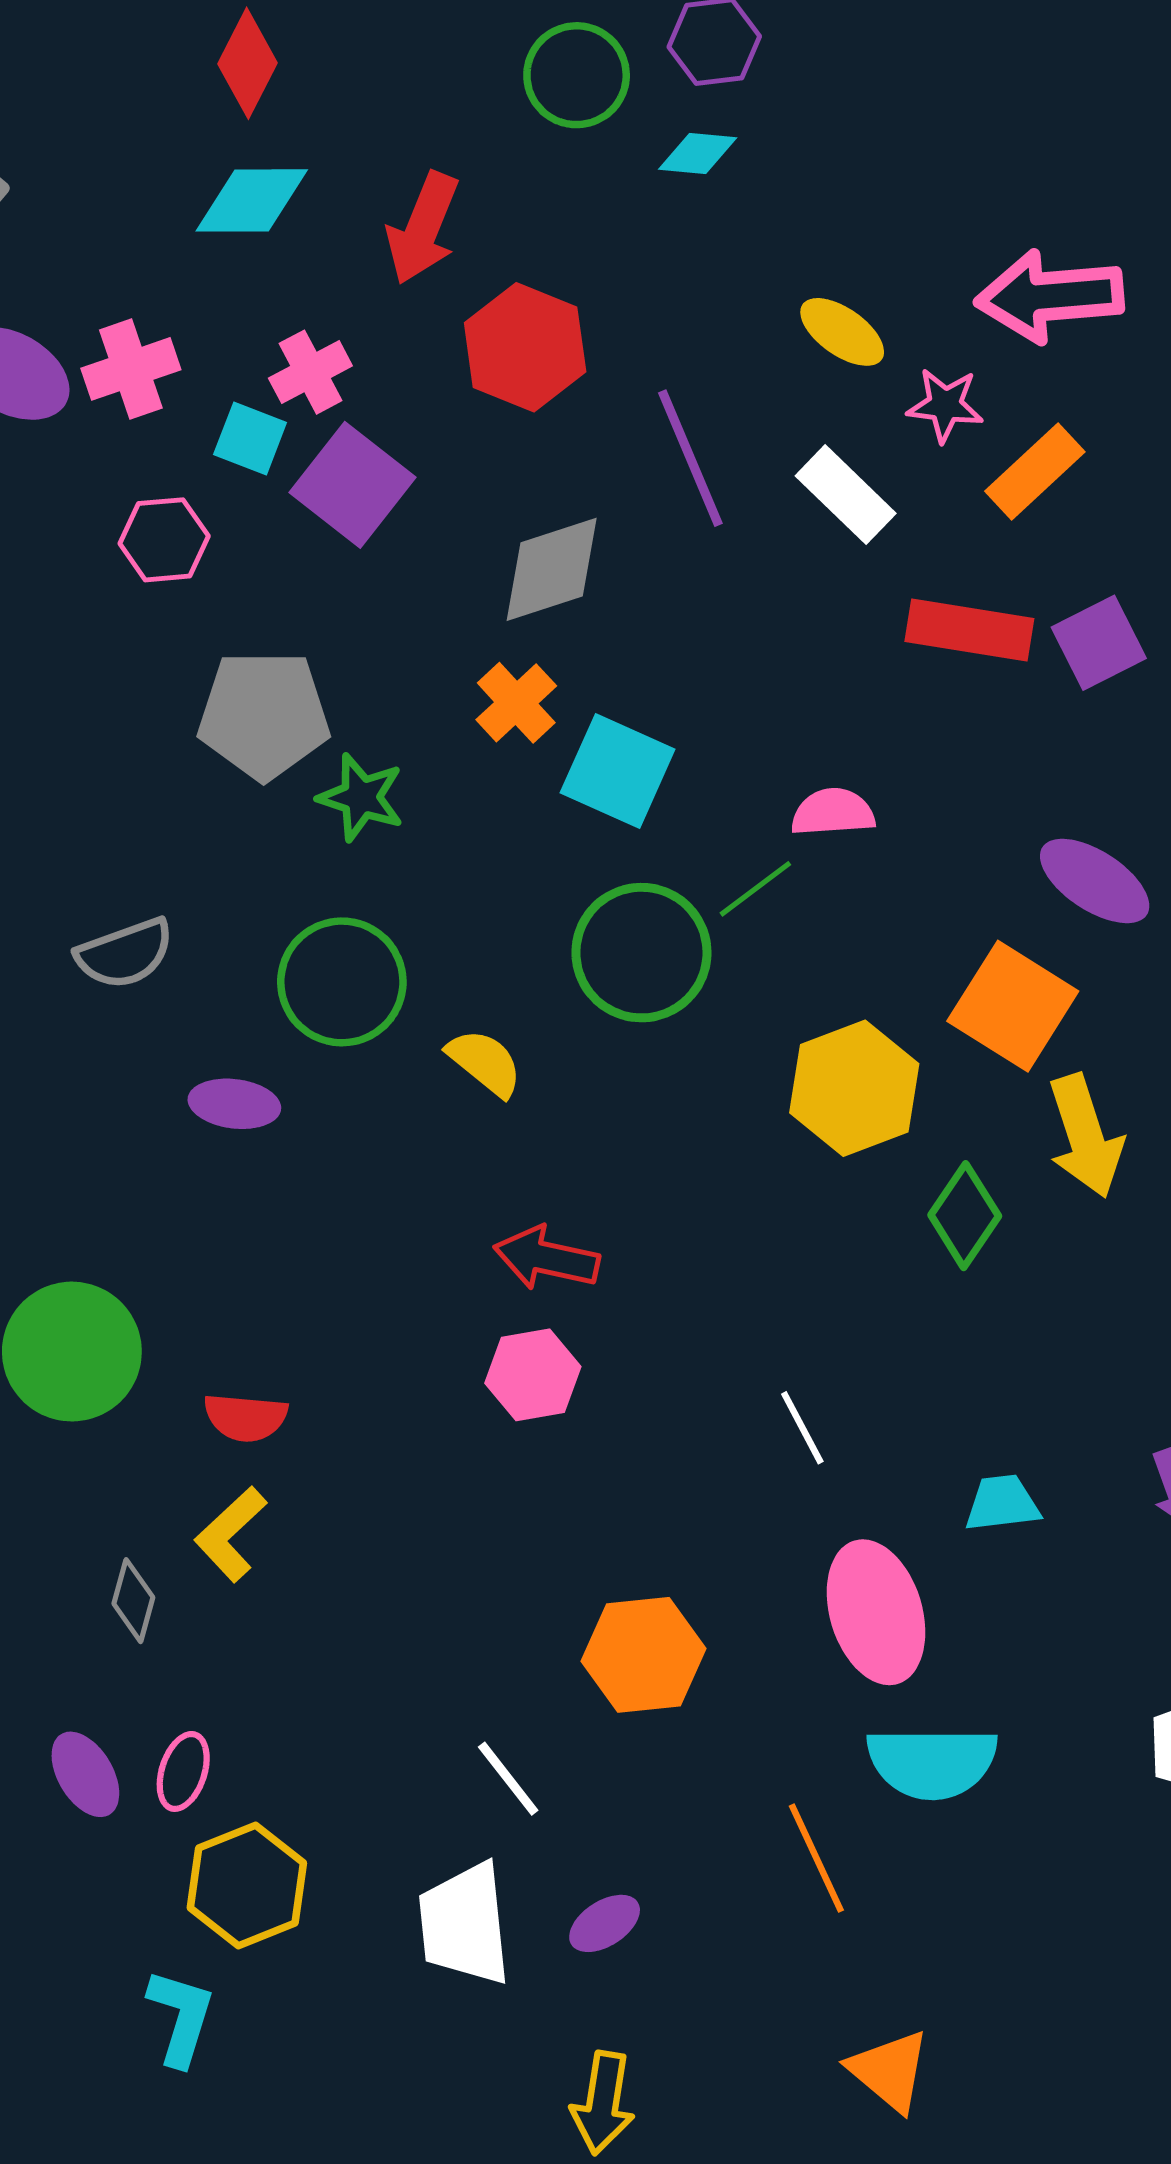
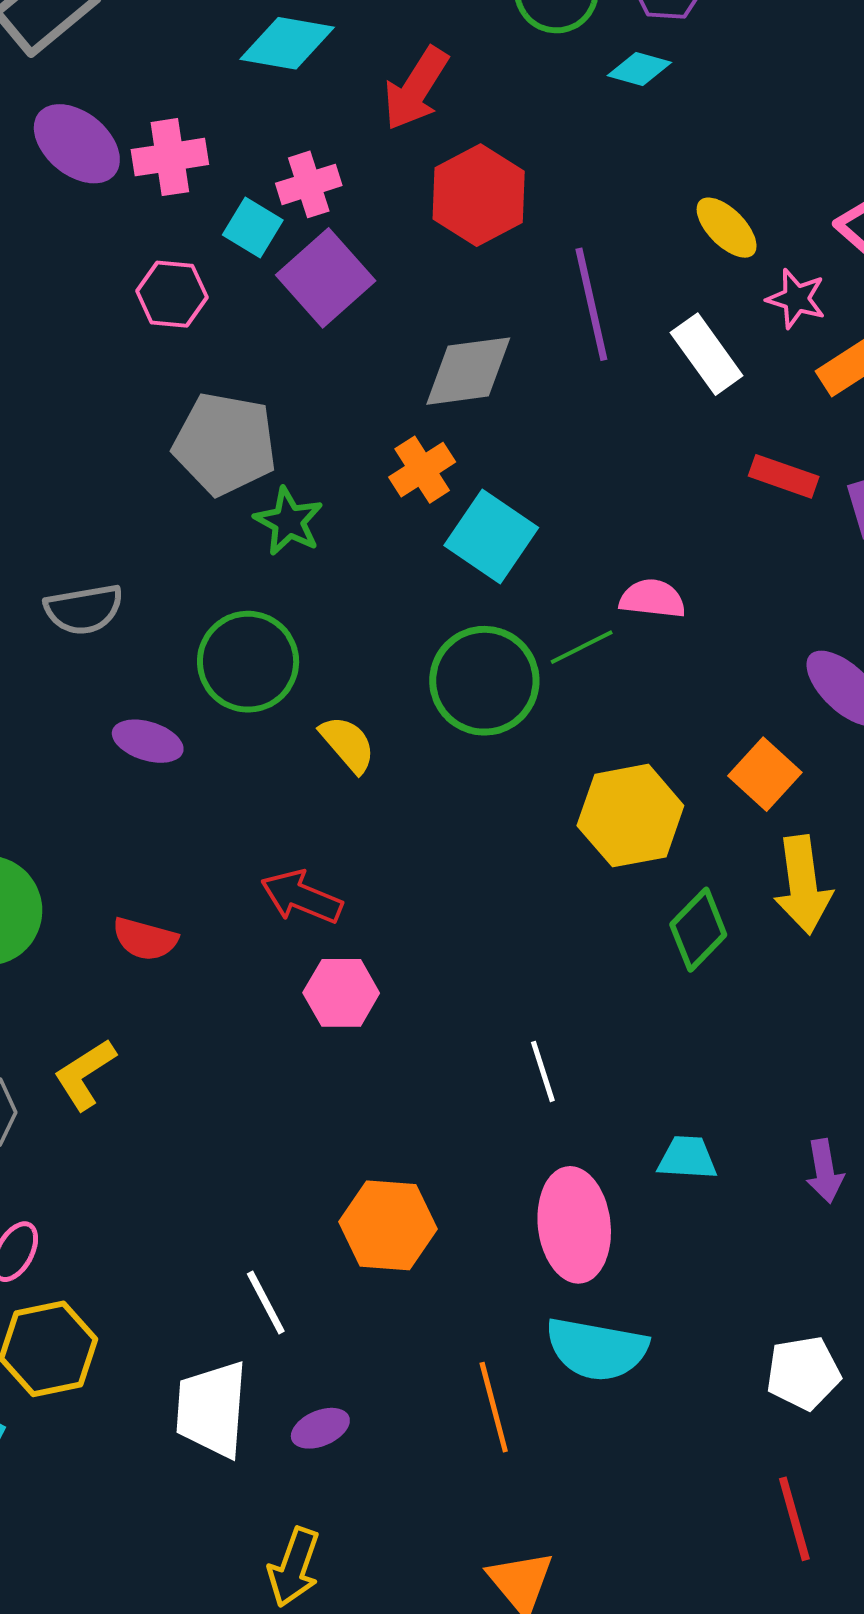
red rectangle: (969, 630) -> (784, 476), size x0.7
orange square: (1013, 1006) -> (765, 774), size x0.7
red arrow: (546, 1258) -> (302, 897), moved
red semicircle: (246, 1417) -> (145, 939), moved

